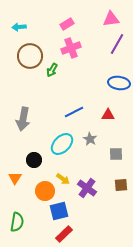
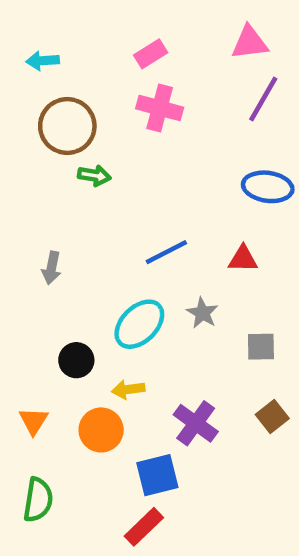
pink cross: (71, 48) -> (160, 108), turned 36
green arrow: (52, 70) -> (94, 176), moved, turned -112
gray arrow: (23, 119) -> (52, 268), size x0.6
orange triangle: (15, 178) -> (34, 421), moved
yellow arrow: (63, 179) -> (128, 389), moved, turned 136
brown square: (121, 185) -> (272, 416), turned -32
blue square: (59, 211) -> (157, 475), moved

